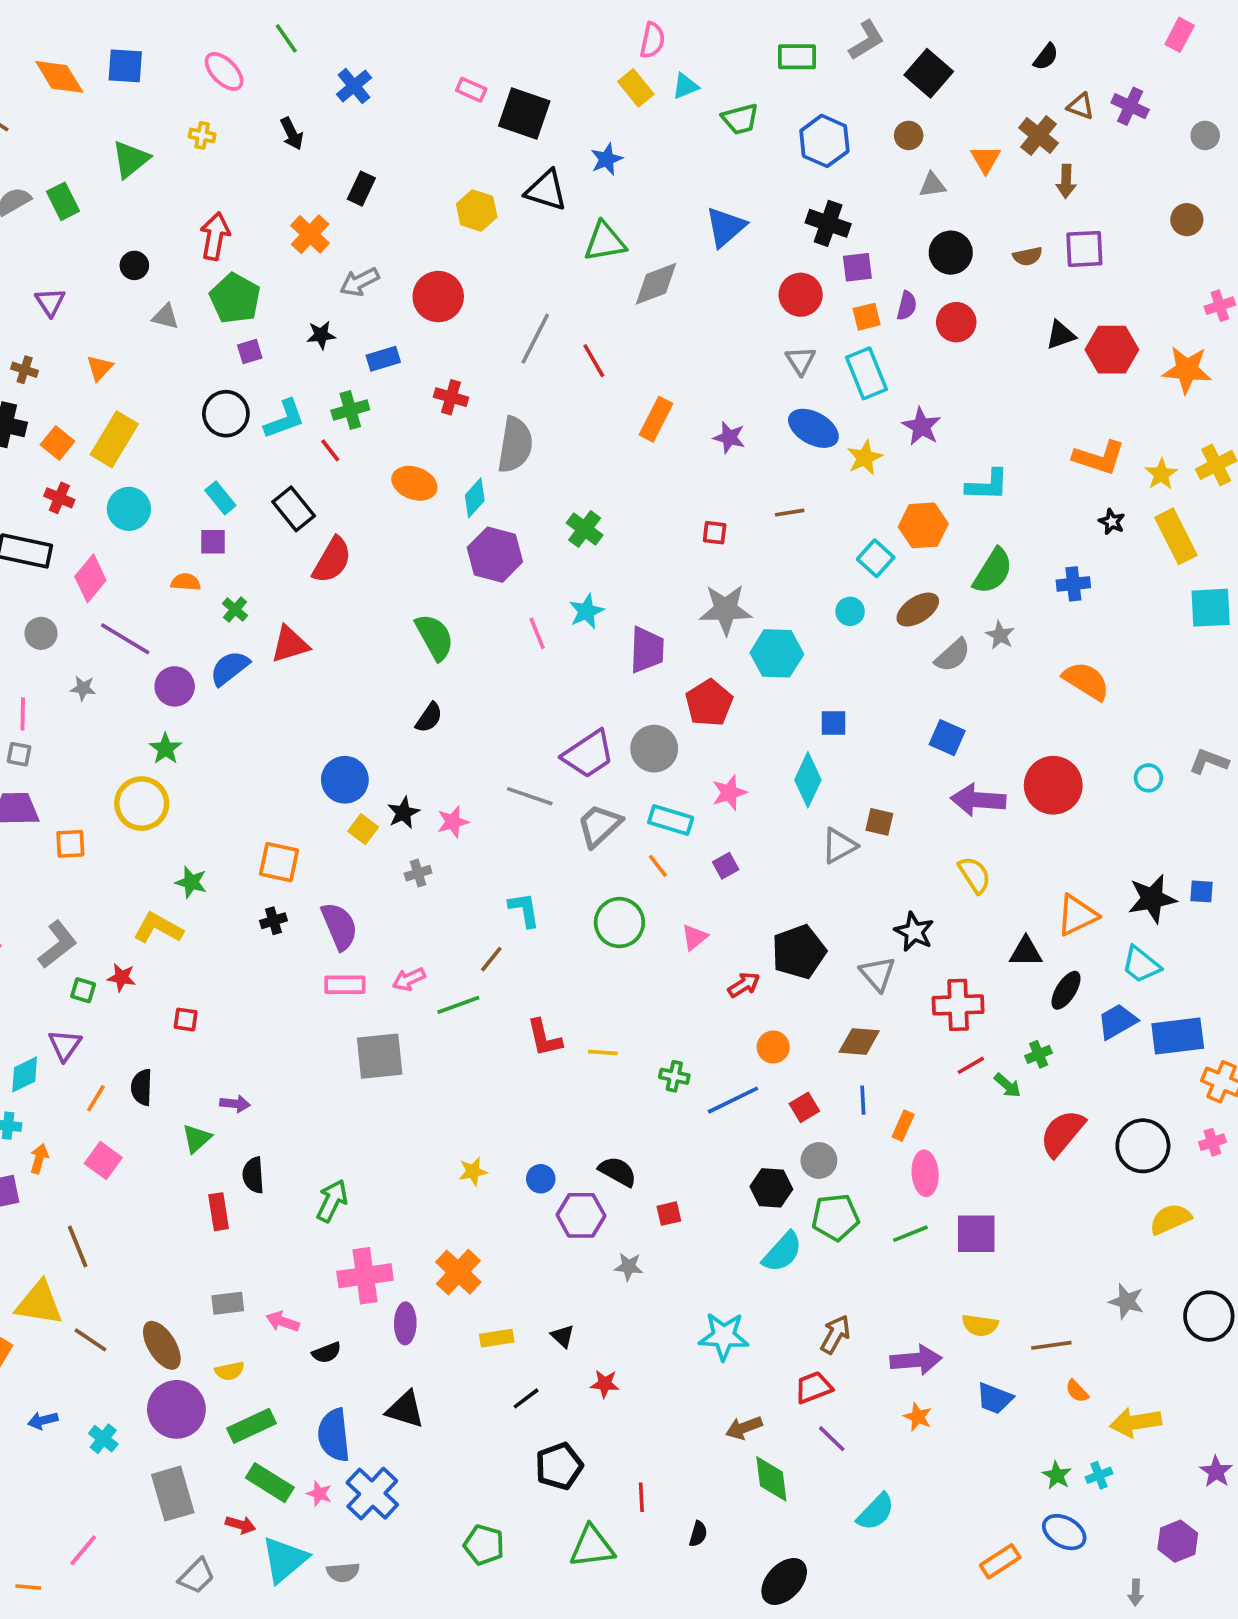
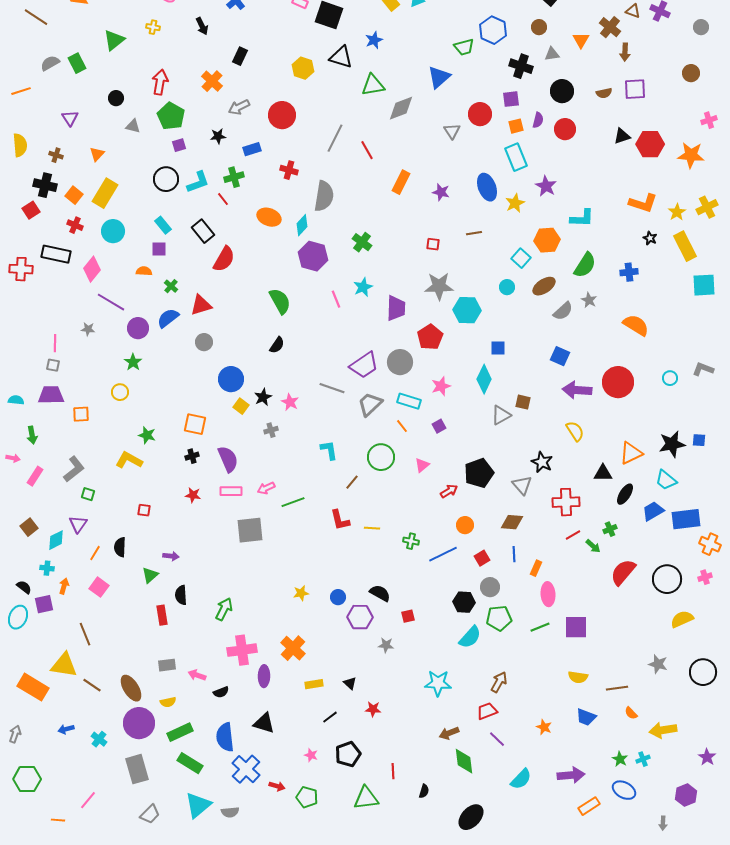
green trapezoid: (740, 119) -> (464, 47), moved
black cross: (828, 223) -> (521, 66), moved
gray triangle: (801, 361) -> (452, 131), moved
blue ellipse: (813, 428) -> (487, 187), turned 40
gray circle: (41, 633) -> (204, 342), moved
yellow circle: (142, 804) -> (120, 392), size x0.6
pink star: (453, 822) -> (290, 402), turned -30
brown line: (491, 959) -> (352, 482), moved
red star: (122, 977) -> (193, 495), moved
purple arrow: (916, 1360) -> (571, 775), moved
pink star: (319, 1494) -> (311, 755), moved
red arrow: (241, 1525) -> (277, 786), moved

